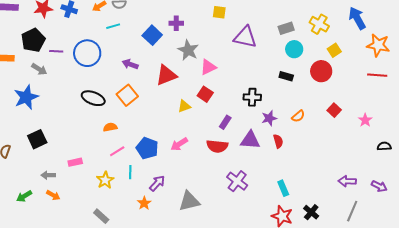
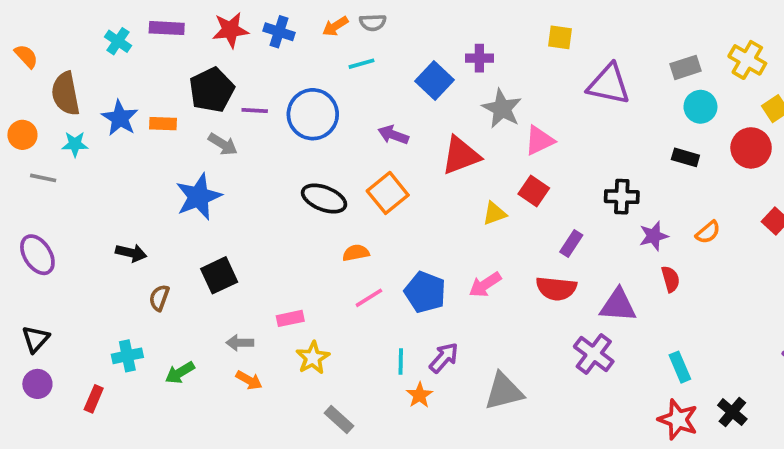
purple triangle: (250, 140) -> (618, 305), moved
cyan line: (130, 172) -> (401, 361), moved
yellow star: (105, 180) -> (313, 358), moved
green arrow: (24, 196) -> (180, 373), moved

